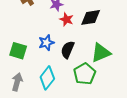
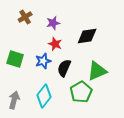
red star: (67, 19) -> (55, 44), moved
green square: (18, 51) -> (15, 59), moved

